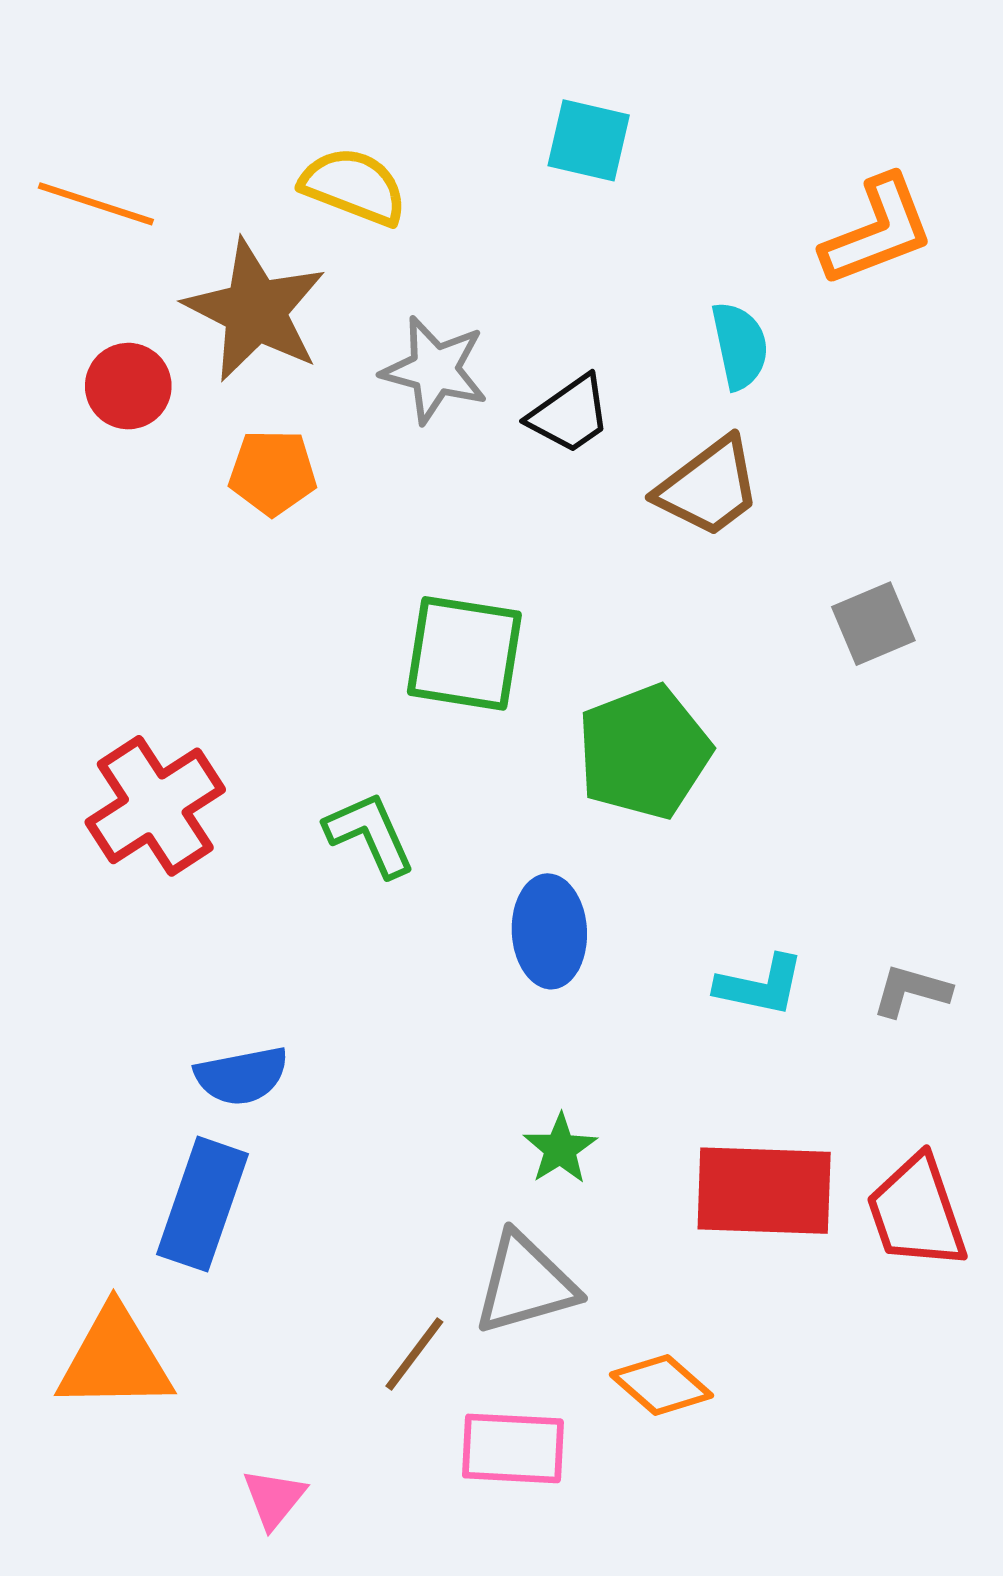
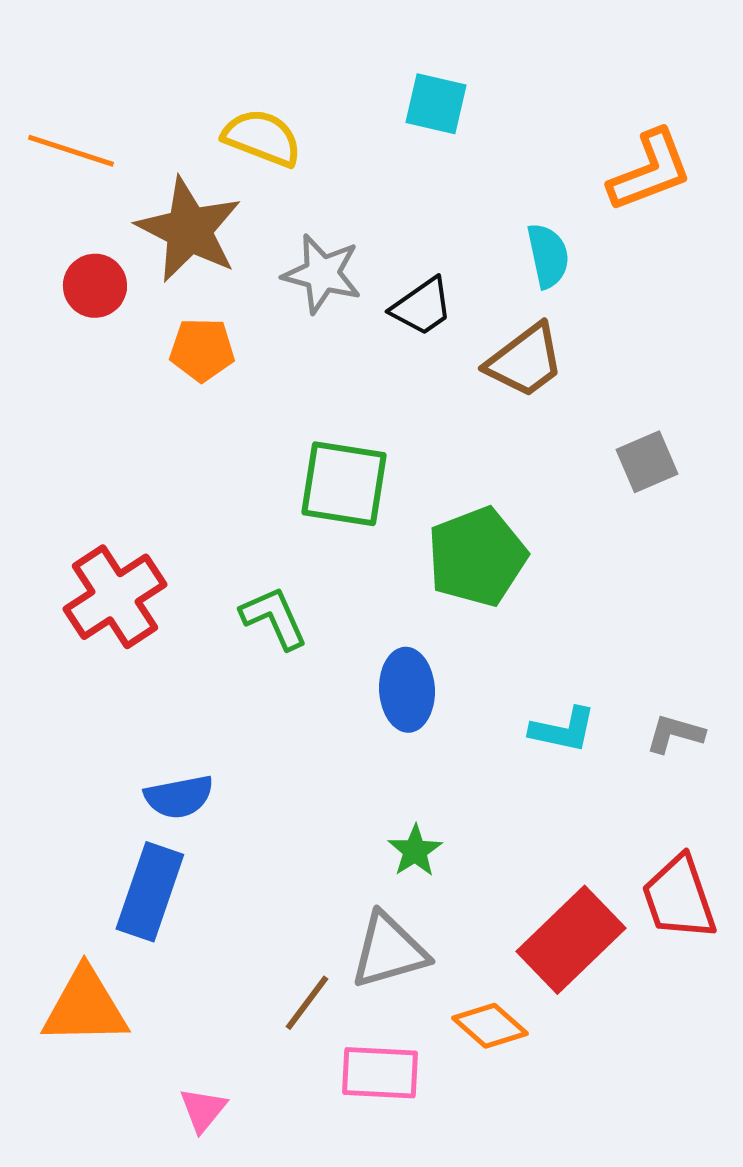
red rectangle: (764, 1191) -> (571, 940), moved, turned -46

